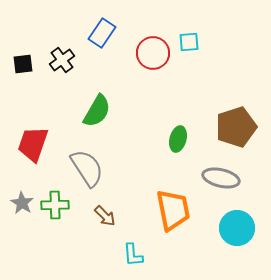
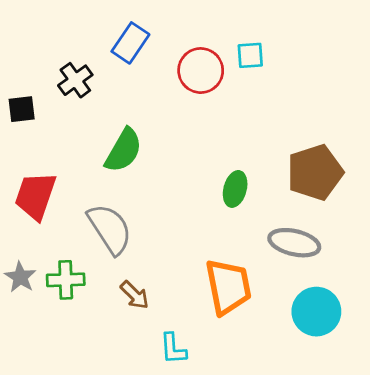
black square: (23, 64) -> (22, 109), moved

